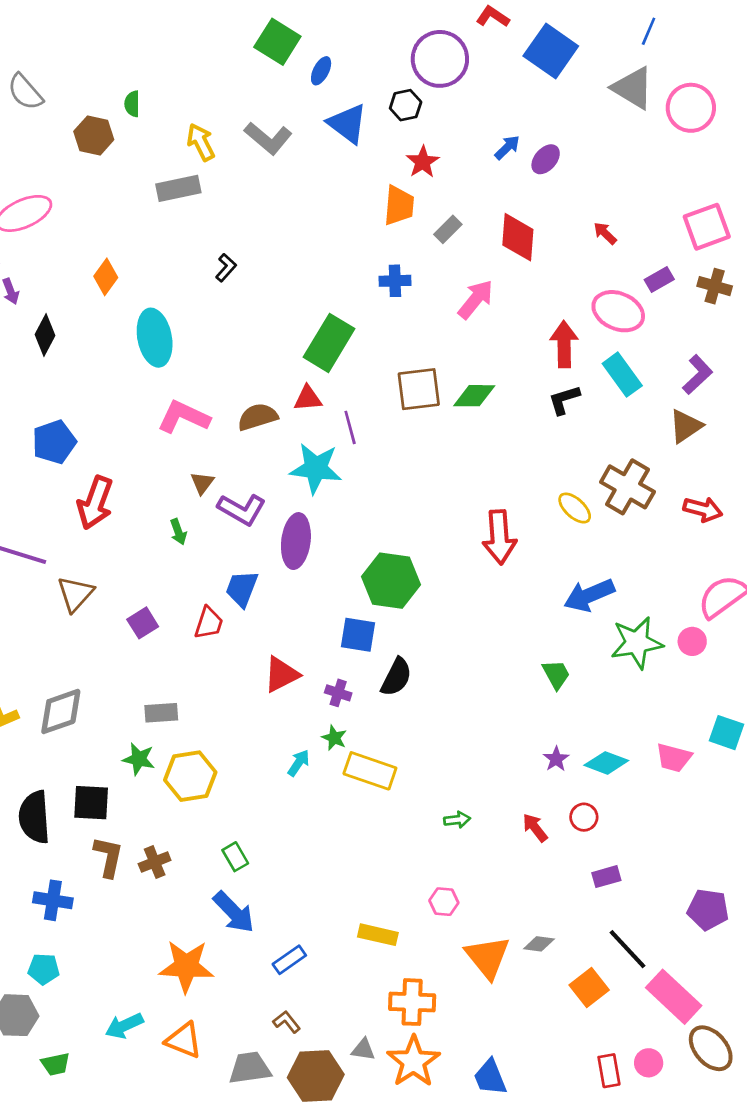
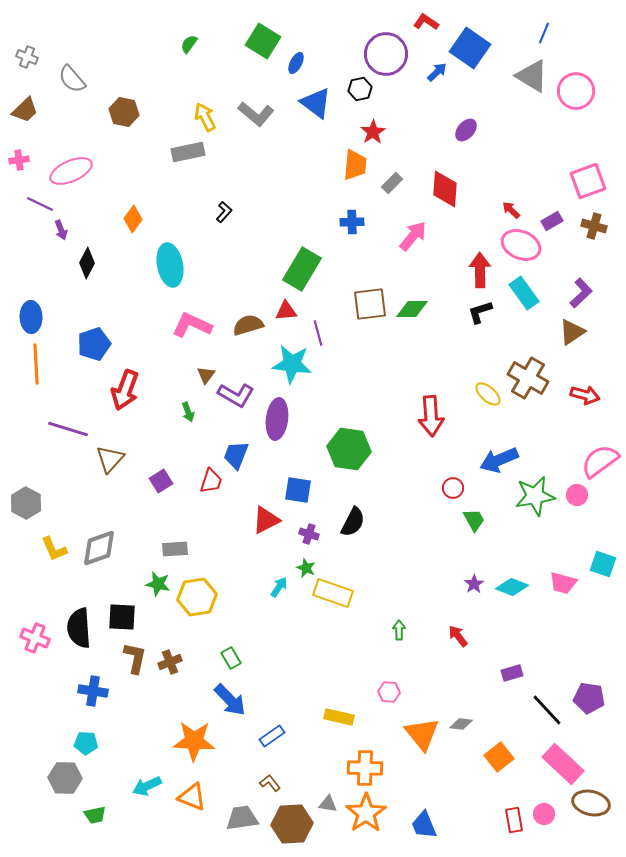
green semicircle: (132, 104) -> (189, 44), moved, turned 36
blue arrow: (507, 147) -> (437, 72), moved
red arrow: (605, 233) -> (511, 210), moved
blue square: (358, 635) -> (298, 490), moved
red circle: (584, 817) -> (453, 488), moved
green arrow: (457, 820) -> (399, 630), turned -84
black line: (627, 949) -> (547, 710), moved
brown ellipse: (711, 1048) -> (591, 803), turned -36

